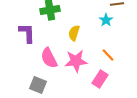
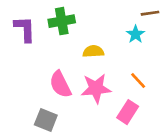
purple L-shape: (27, 33) -> (25, 29), moved
yellow semicircle: (74, 33) -> (93, 51), turned 70

